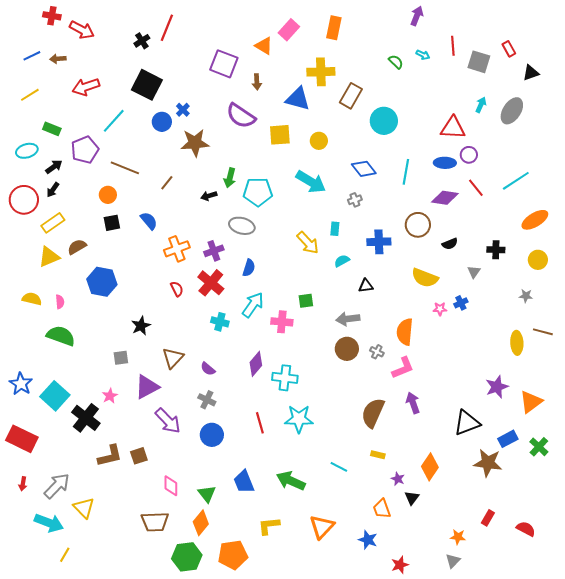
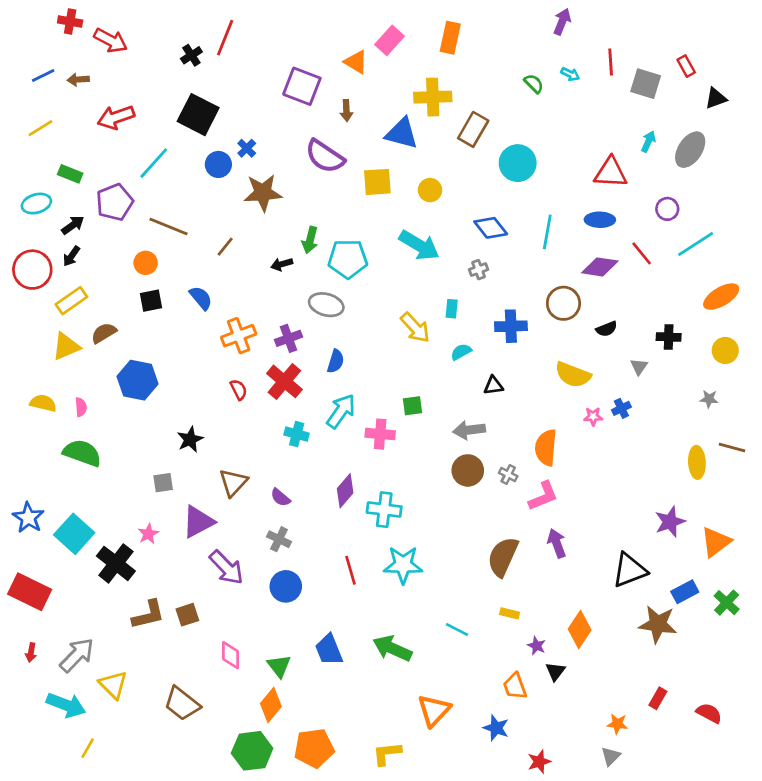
purple circle: (469, 155) -> (667, 209), moved
brown trapezoid: (155, 522) -> (182, 704), moved, turned 40
yellow L-shape: (269, 526) -> (387, 754), moved

